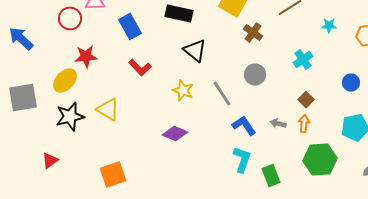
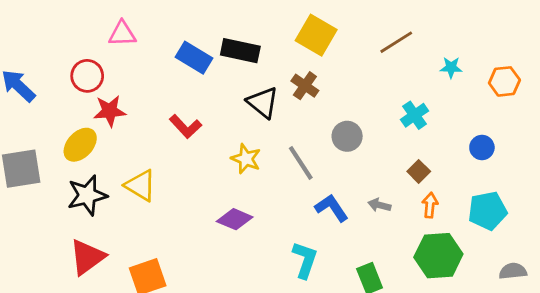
red circle: (70, 18) -> (87, 76), moved
blue rectangle: (130, 26) -> (194, 58), moved, turned -30
brown cross: (253, 32) -> (305, 86), moved
orange arrow: (304, 124) -> (430, 205), moved
red triangle: (50, 160) -> (87, 257), moved, size x1.6
cyan L-shape: (242, 160) -> (305, 260), moved

